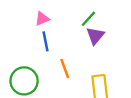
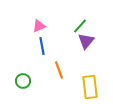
green circle: (24, 81) -> (23, 81), size x0.6

